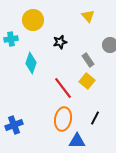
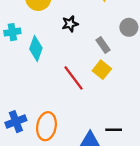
cyan cross: (11, 39) -> (12, 32), moved
black line: (95, 118) -> (114, 130), moved, turned 64
orange ellipse: (63, 119) -> (46, 126), moved

